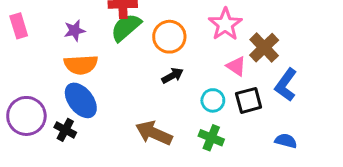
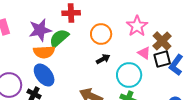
green semicircle: (126, 27) -> (59, 38), moved
purple star: (75, 30) -> (40, 30), size x1.6
cyan circle: (213, 100) -> (129, 75), size x1.6
black square: (249, 100) -> (162, 59), moved

